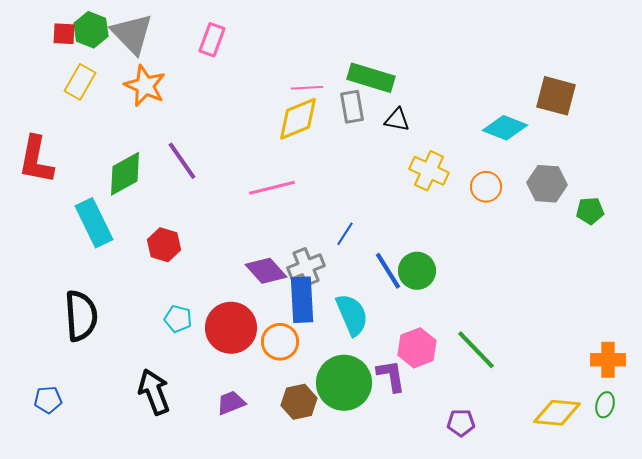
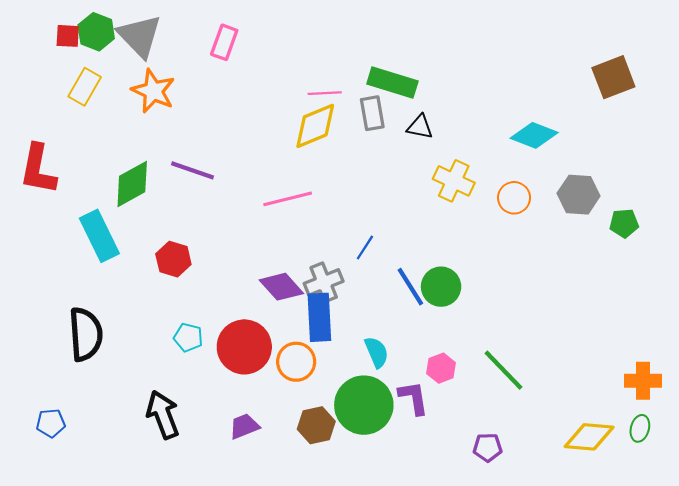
brown square: (556, 96) -> (613, 77), moved, turned -36
purple line: (182, 161) -> (192, 170), turned -36
cyan semicircle: (352, 315) -> (377, 352), moved, size x0.7
pink hexagon: (417, 348) -> (441, 368), size x0.7

